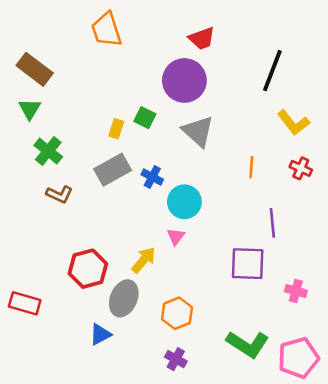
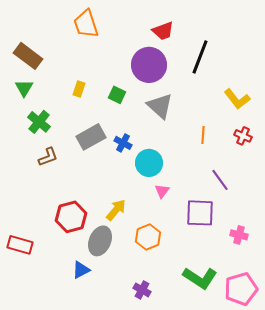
black line: (272, 71) -> (200, 57), moved
yellow rectangle: (116, 129) -> (79, 89), moved
brown L-shape: (59, 194) -> (48, 157), turned -45
purple line: (272, 223) -> (220, 180), turned -30
pink triangle: (176, 236) -> (162, 191), moved
orange hexagon: (177, 313) -> (148, 237), moved

